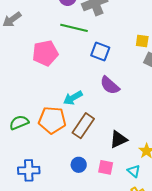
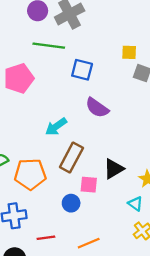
orange pentagon: (52, 120) -> (30, 174), moved
pink square: (106, 167) -> (89, 185), moved

